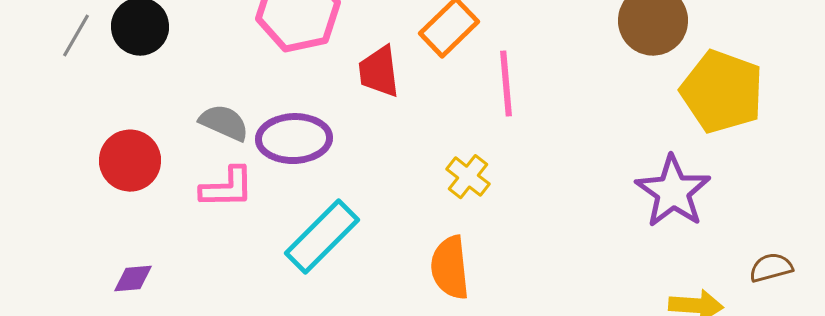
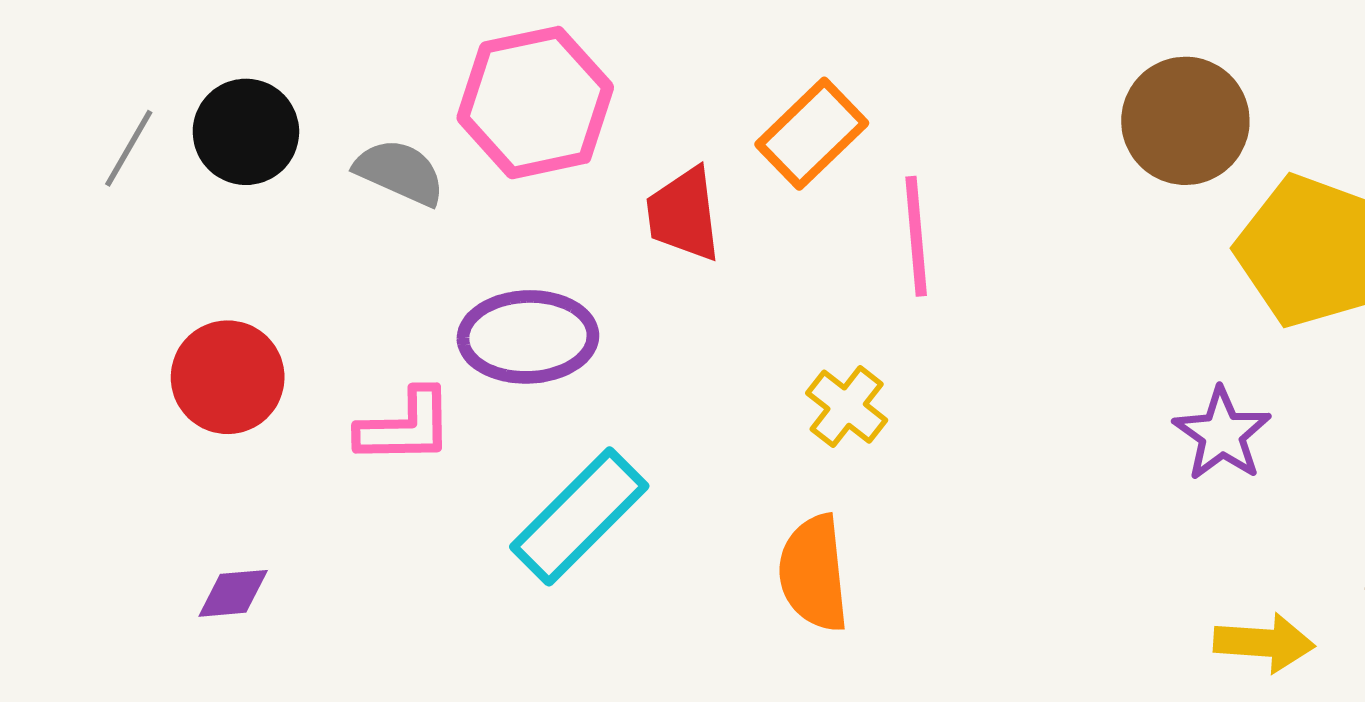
gray semicircle: (224, 123) -> (400, 172), moved
purple star: (673, 192) -> (1222, 434), size x0.7

